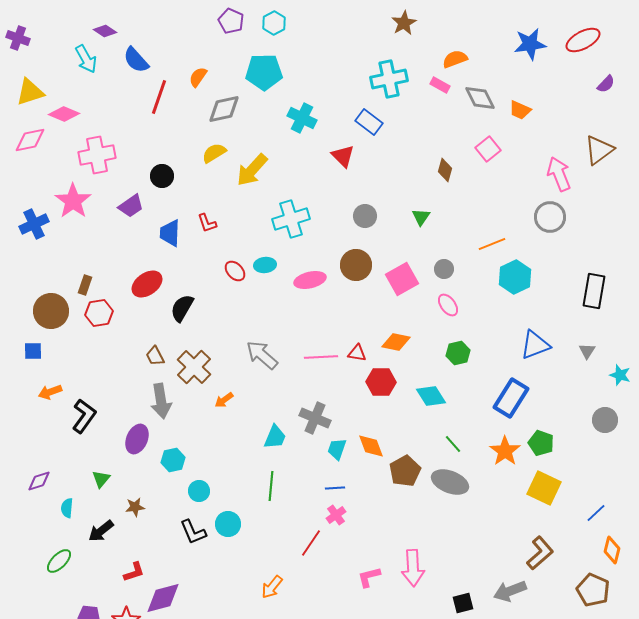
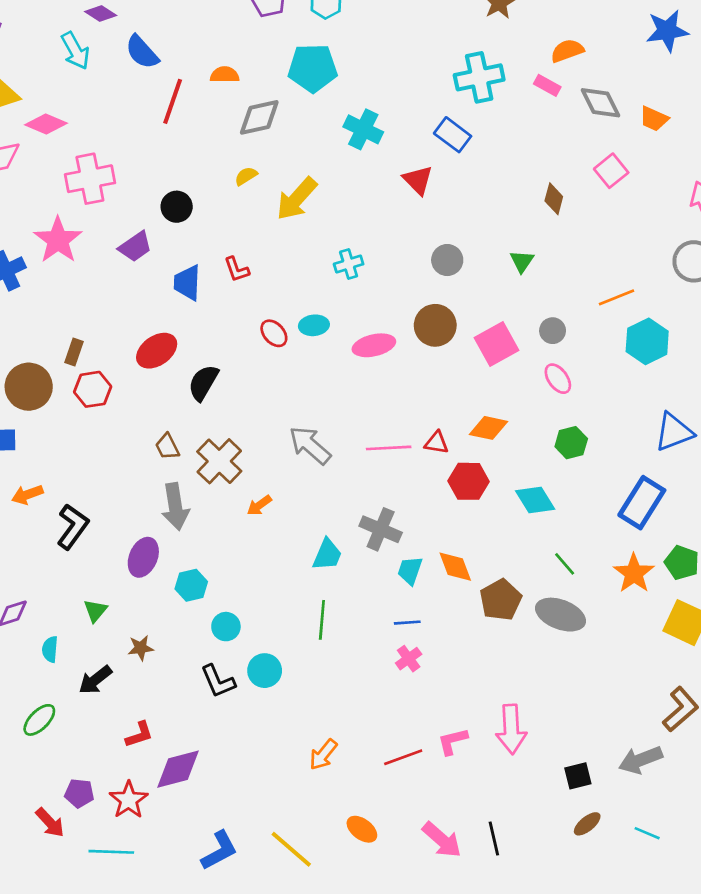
orange semicircle: (198, 77) -> (225, 75), turned 55
yellow semicircle: (214, 153) -> (246, 176), size x0.7
cyan cross: (291, 219) -> (349, 264), size x0.6
red line: (311, 543) -> (403, 757), moved, turned 36

